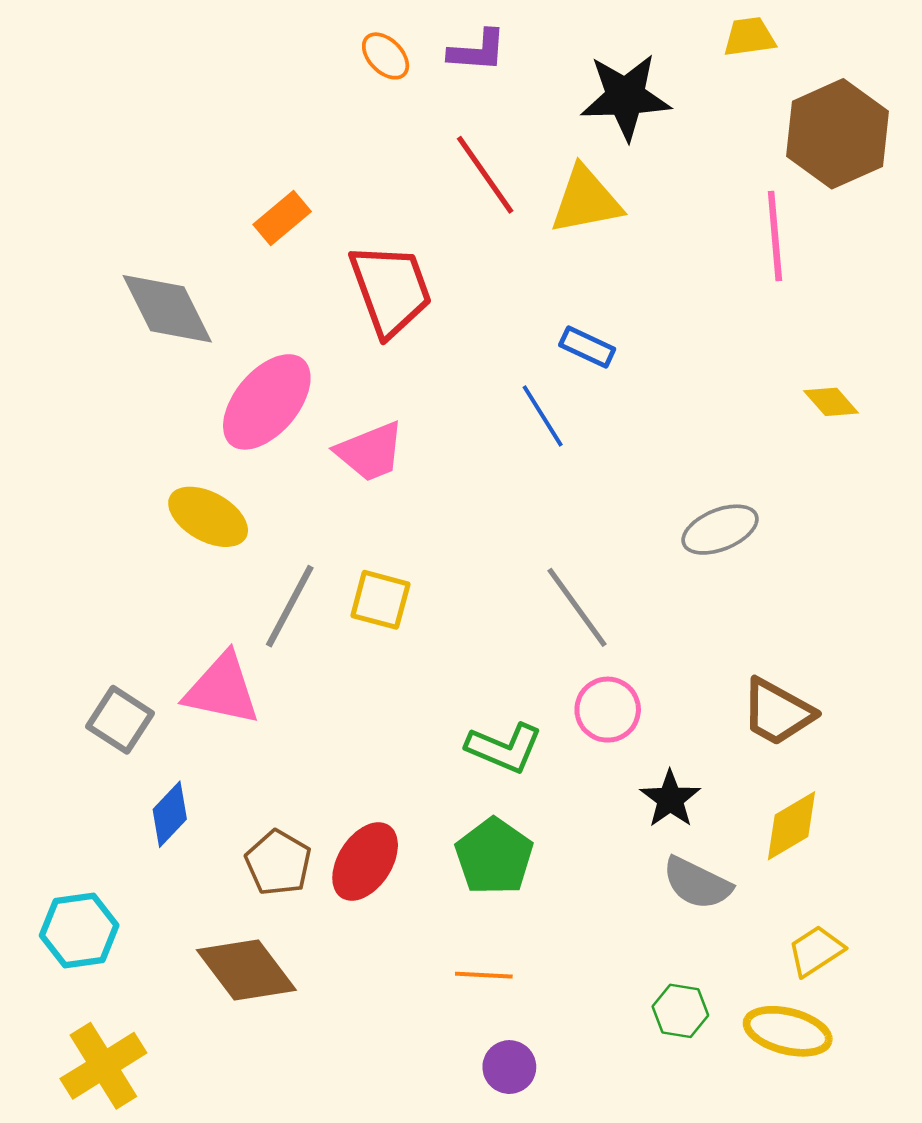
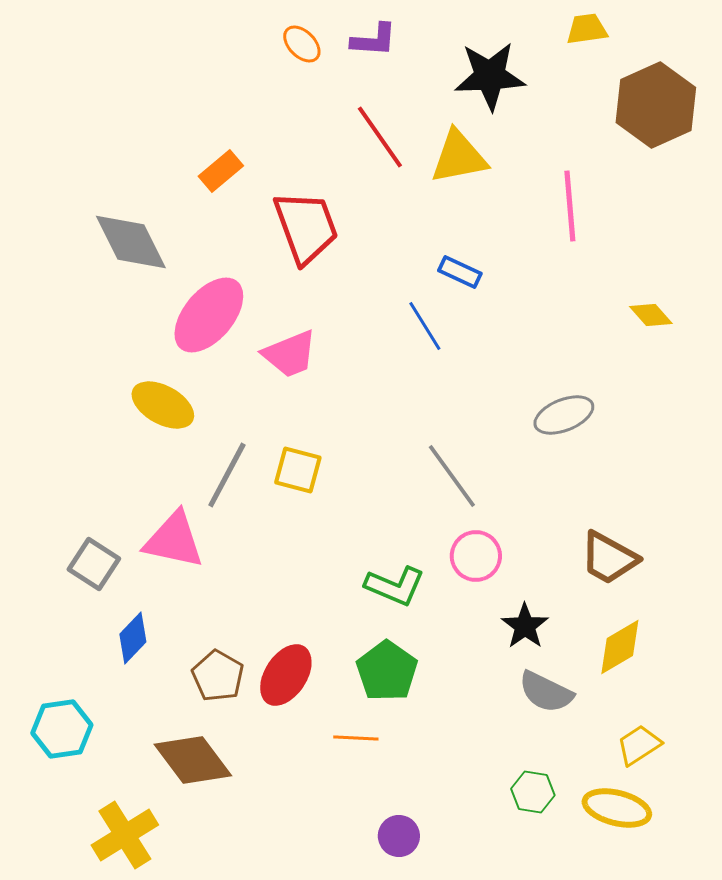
pink line: (775, 236) -> (570, 206), moved
orange line: (484, 975) -> (356, 738), moved
yellow cross: (103, 1066) -> (125, 835), moved

